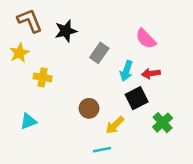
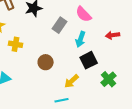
pink semicircle: (146, 39) -> (84, 14), moved
red arrow: (151, 74) -> (113, 35), moved
brown circle: (89, 108) -> (46, 62), moved

